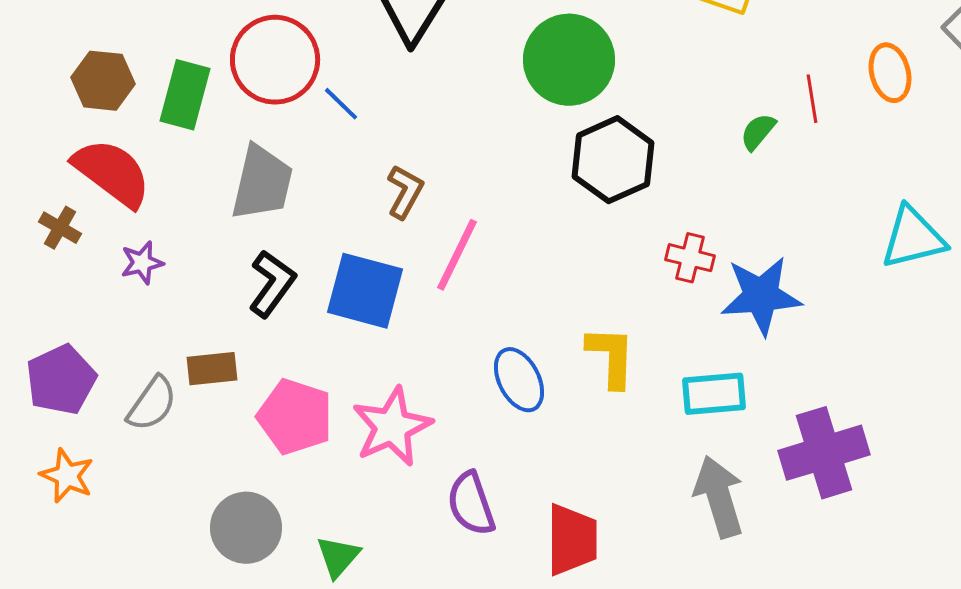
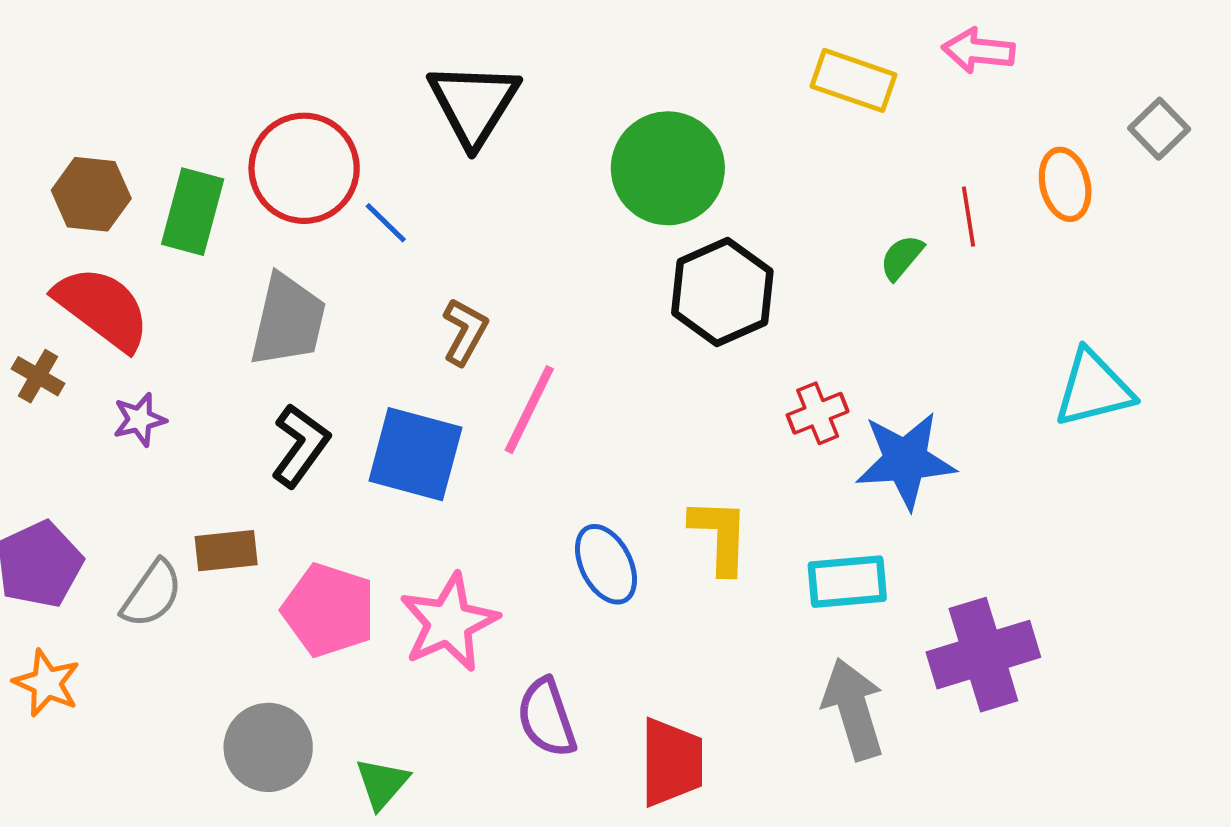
red cross: (690, 258) -> (818, 413), turned -36

